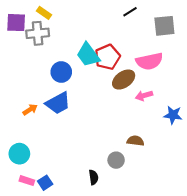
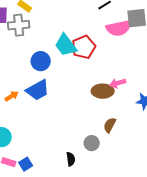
pink semicircle: (149, 61) -> (119, 28), moved
brown ellipse: (124, 80) -> (103, 91), moved, turned 35
brown semicircle: (135, 141) -> (110, 125), turned -70

